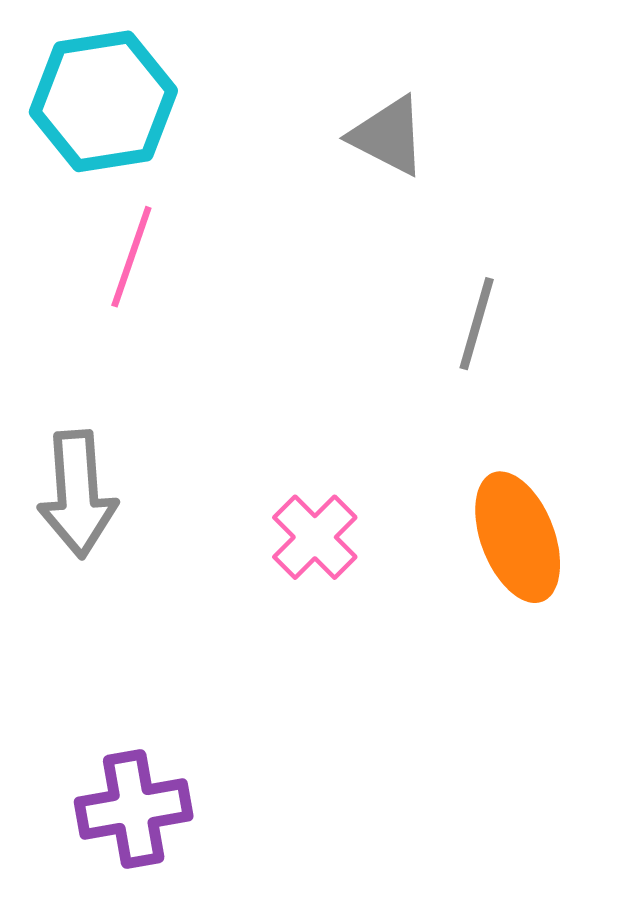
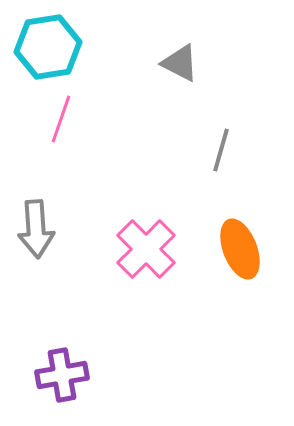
pink cross: (315, 537) -> (146, 249), size x1.5

